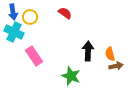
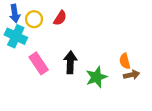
red semicircle: (65, 13) -> (60, 18), moved, turned 88
black arrow: (88, 51) -> (70, 62), moved
green star: (71, 76) -> (96, 77), moved, turned 30

